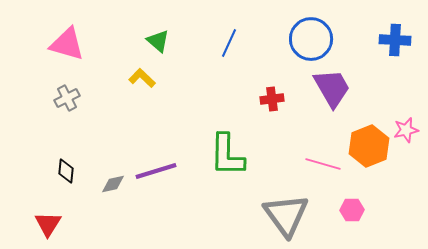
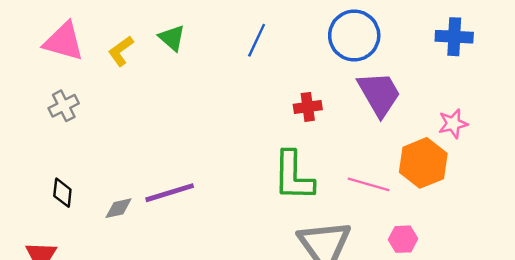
yellow L-shape: (142, 78) -> (121, 51), moved, turned -80
pink star: (406, 130) -> (453, 124), moved
green L-shape: (227, 155) -> (293, 176), moved

